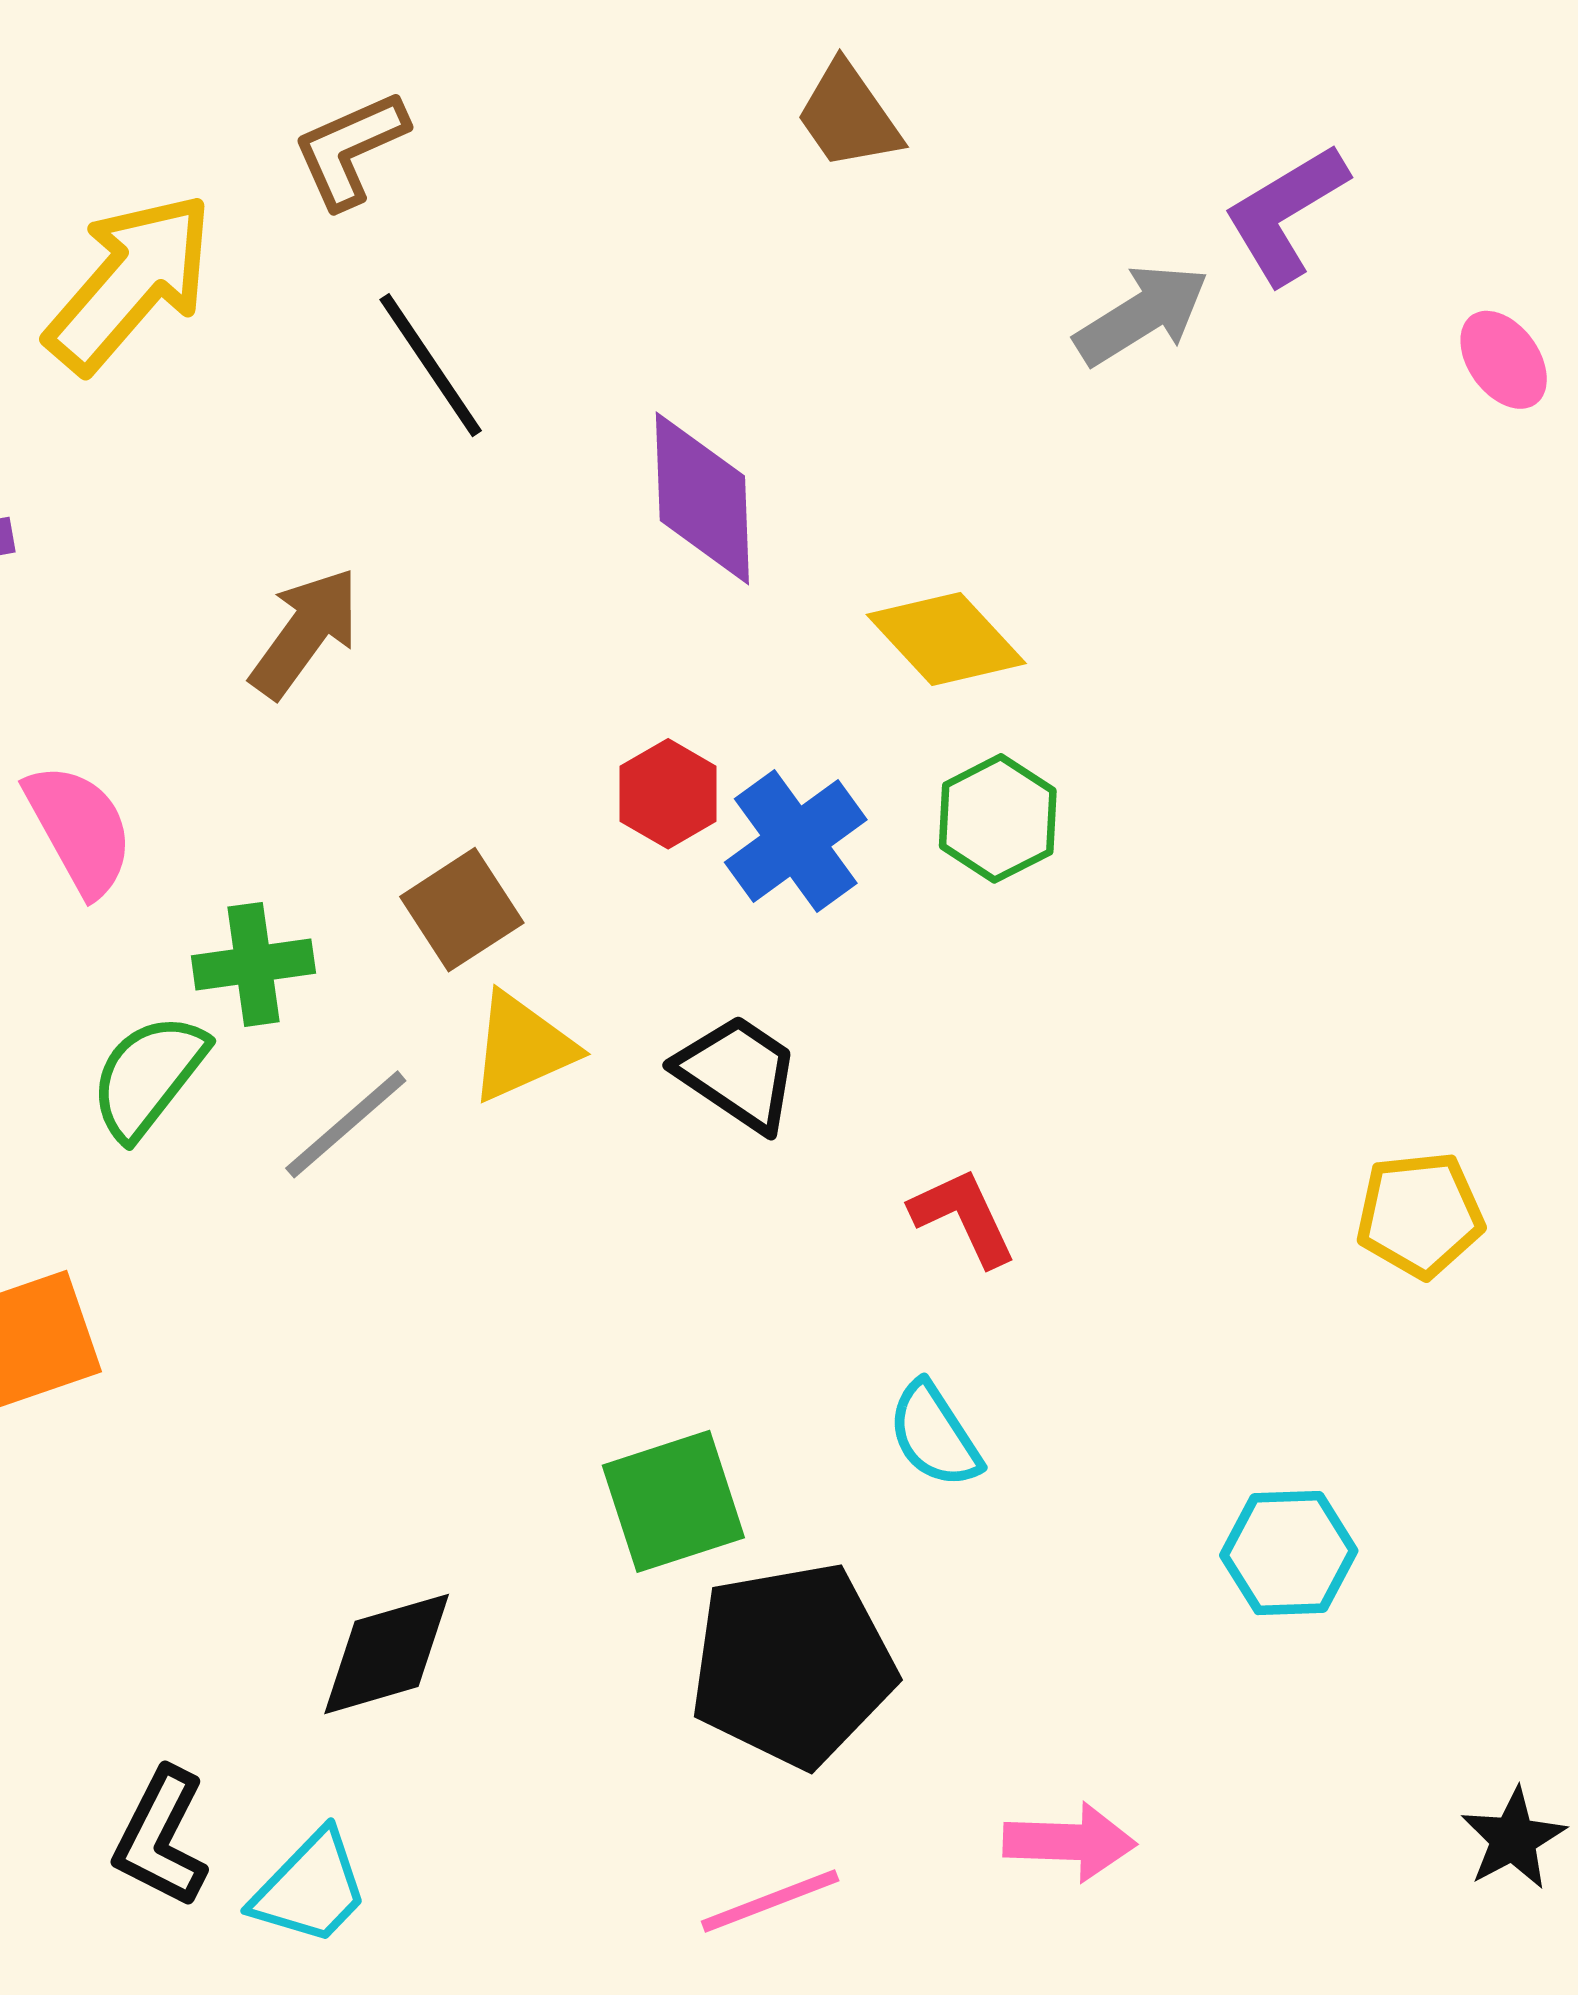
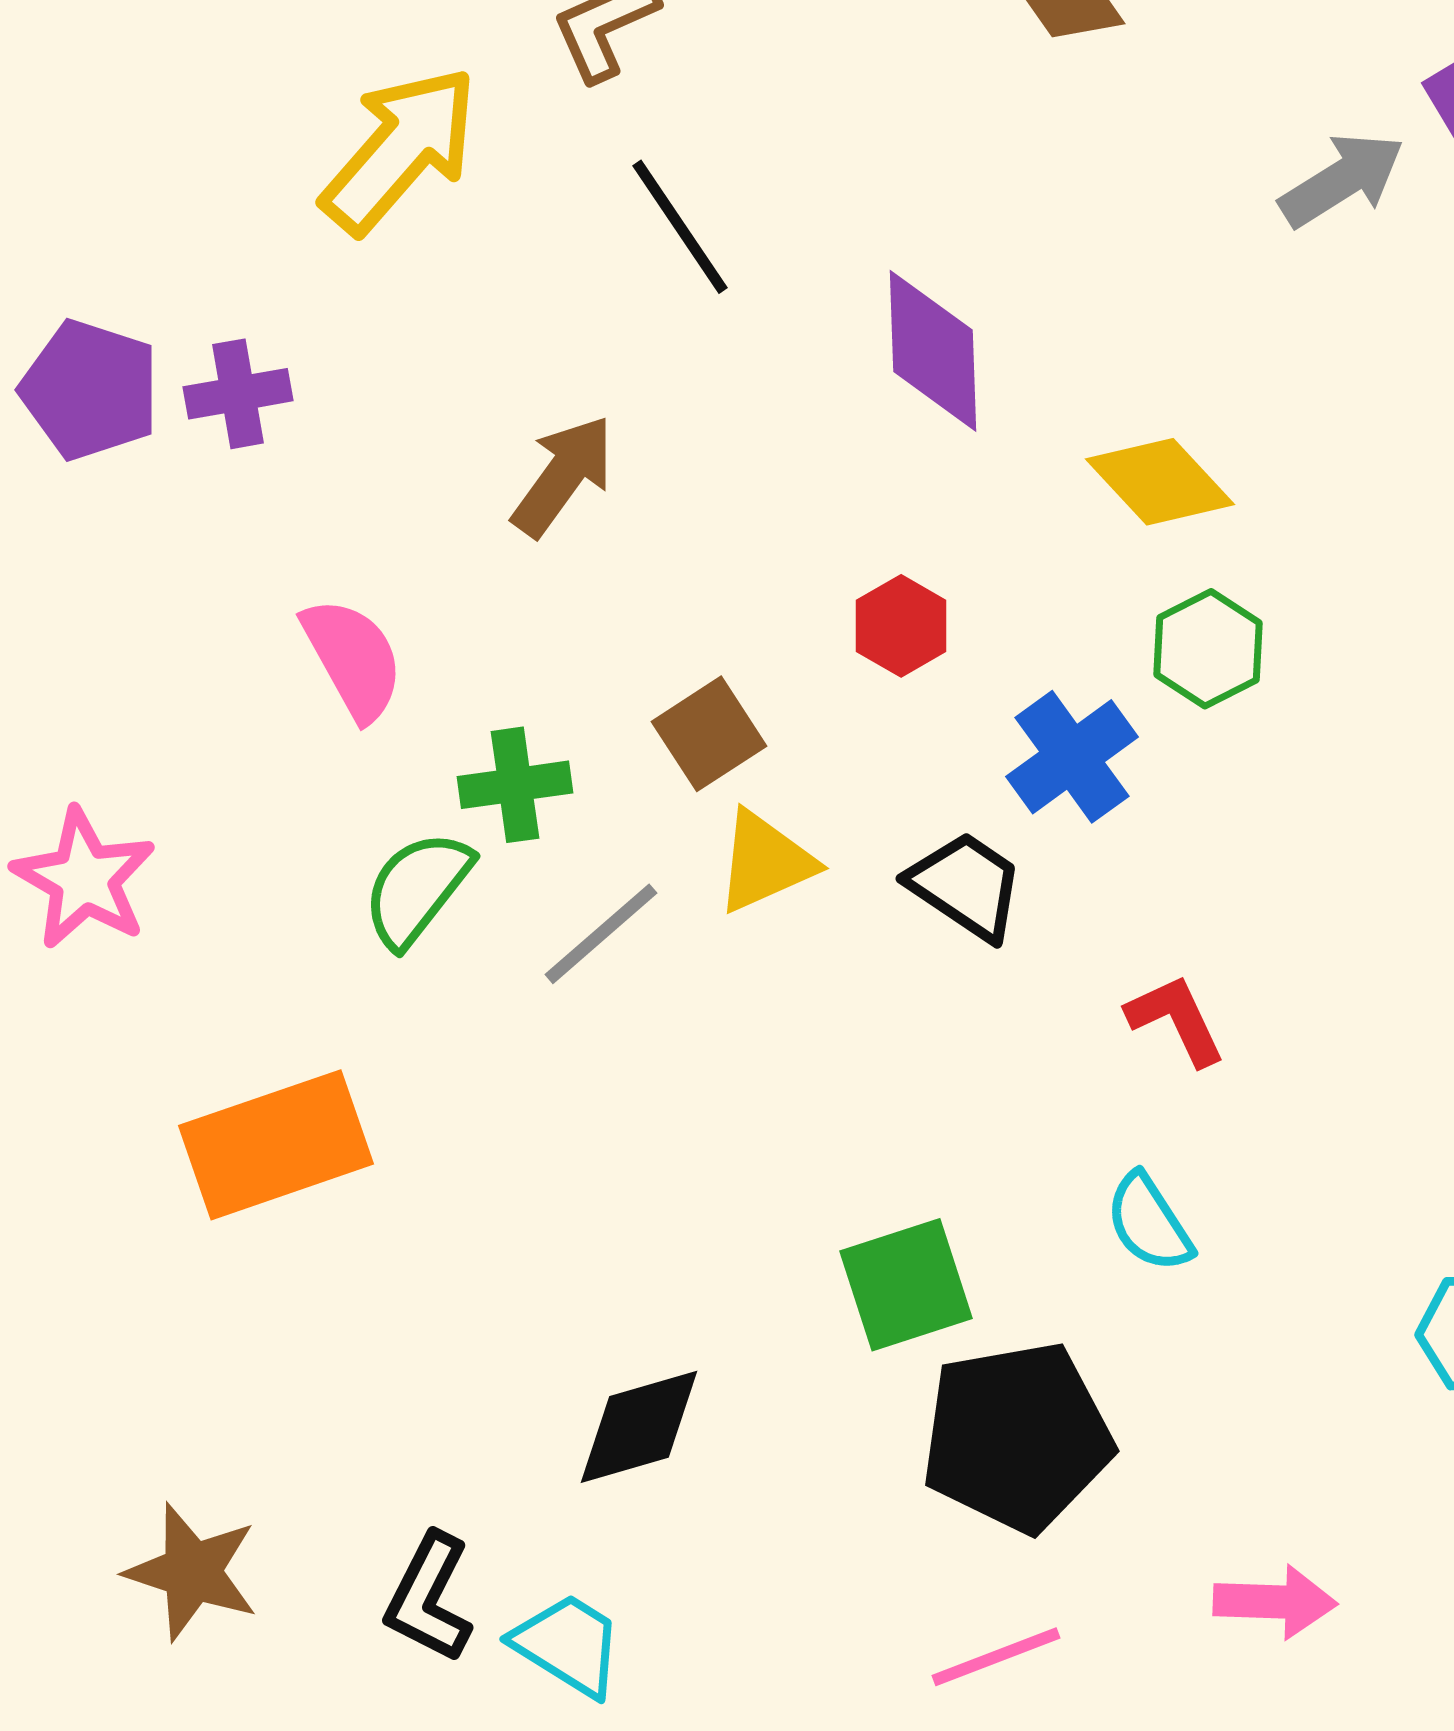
blue cross: (796, 841) -> (1072, 757), moved
cyan trapezoid: (310, 1888) -> (568, 1645), turned -102

